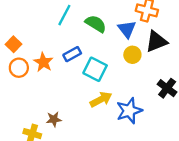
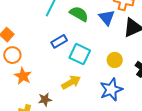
yellow circle: (132, 55) -> (115, 60), moved
orange star: (43, 62) -> (23, 76), moved
yellow arrow: (101, 99) -> (71, 82), moved

